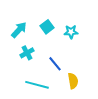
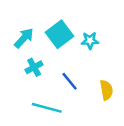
cyan square: (47, 27) -> (59, 34), size x1.5
yellow semicircle: (73, 81) -> (106, 90), moved

